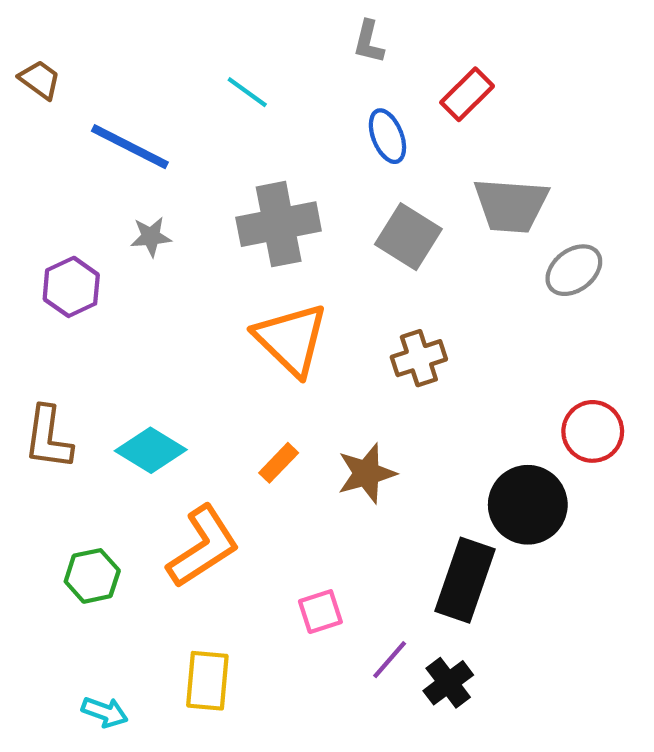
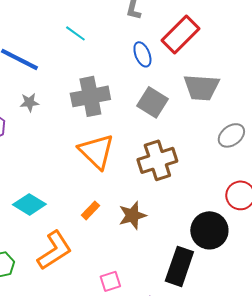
red rectangle: (467, 94) -> (180, 34), size x1.5
gray ellipse: (574, 270) -> (231, 135), moved
brown cross: (419, 358) -> (157, 160), size x1.5

